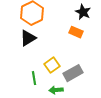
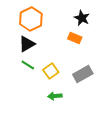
gray rectangle: (73, 73) -> (83, 74), moved
green line: (34, 78) -> (28, 65), moved, turned -48

